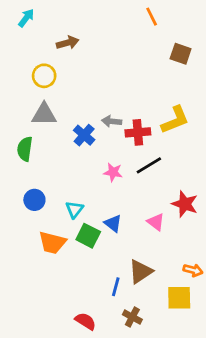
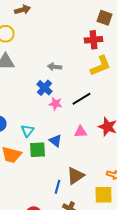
red cross: (138, 132) -> (94, 40), moved
blue cross: (84, 135) -> (44, 88), moved
pink triangle: (156, 222) -> (80, 132), moved, turned -40
green square: (88, 236) -> (38, 150), turned -30

